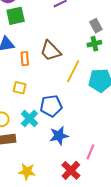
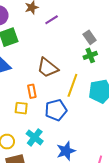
orange rectangle: (25, 59) -> (32, 91), moved
blue pentagon: (51, 106) -> (56, 110), moved

